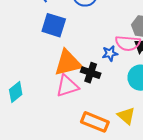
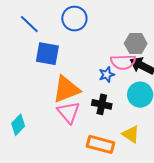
black cross: (91, 73) -> (102, 104), moved
pink triangle: (67, 86) -> (69, 112), turned -45

